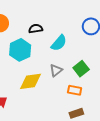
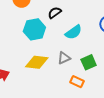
black semicircle: (36, 29) -> (55, 13), turned -40

